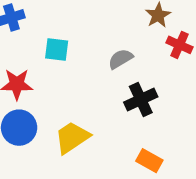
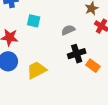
orange rectangle: (149, 161) -> (93, 66), moved

